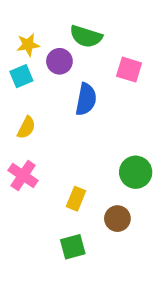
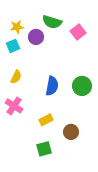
pink square: (129, 70) -> (78, 32), moved, turned 35
blue semicircle: (86, 99) -> (52, 86), moved
green circle: (136, 172) -> (82, 86), moved
yellow rectangle: (76, 199) -> (46, 120), turned 40

